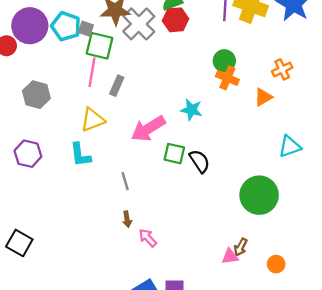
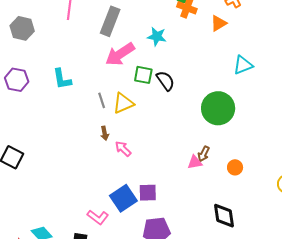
gray rectangle: (117, 86) -> (110, 21), moved, size x1.6
yellow triangle: (93, 120) -> (123, 103), moved

